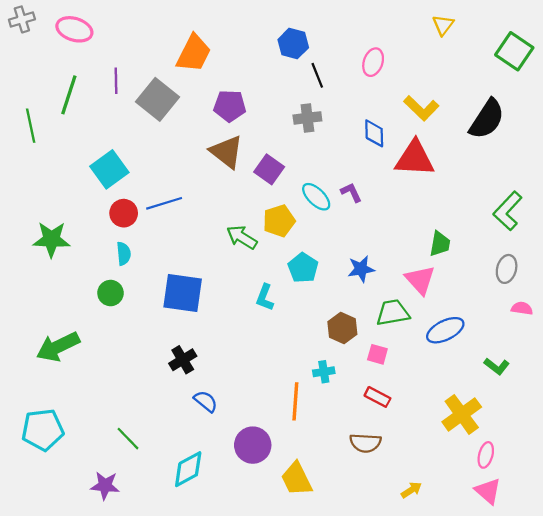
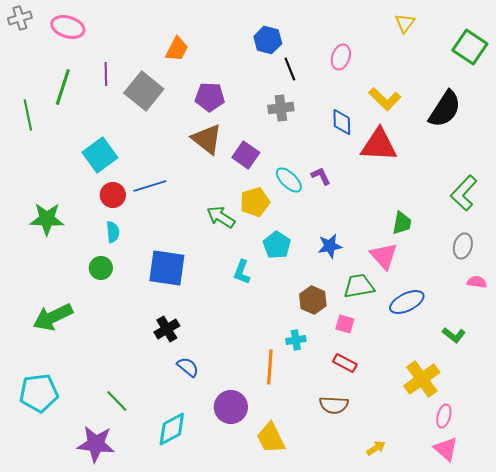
orange trapezoid: (194, 53) -> (177, 49), size x0.7
purple star: (105, 486) -> (96, 444), size x1.4

